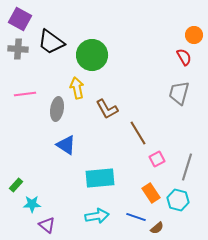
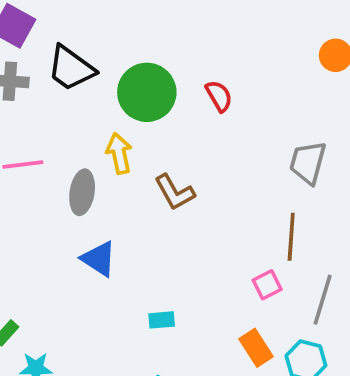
red semicircle: (184, 57) -> (219, 96), moved
brown line: (138, 133) -> (291, 237), moved, turned 35
cyan rectangle: (100, 178) -> (162, 320), size x0.5

